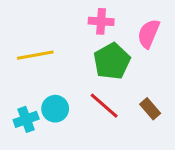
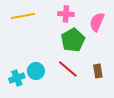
yellow line: (35, 55) -> (23, 16), moved
brown rectangle: (150, 109) -> (98, 71), turned 32

